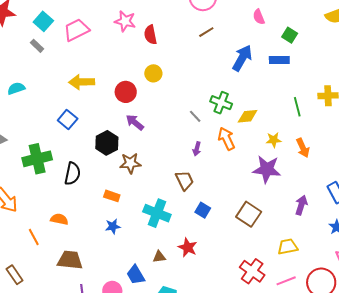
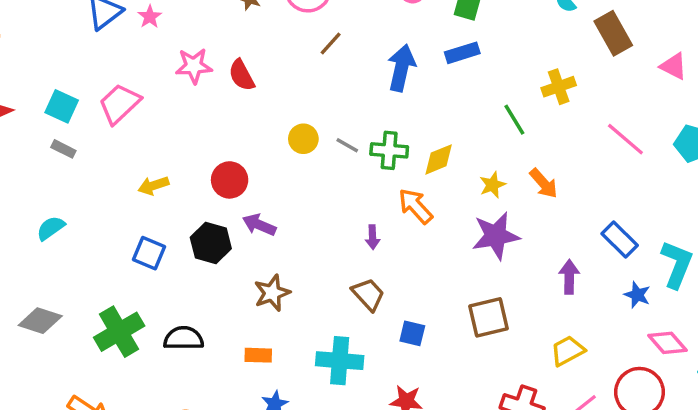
yellow circle: (153, 73) -> (303, 139), moved
yellow arrow: (82, 82) -> (153, 186), size x0.7
gray line: (195, 116) -> (347, 145), moved
black hexagon: (107, 143) -> (211, 243), moved
black semicircle: (72, 174) -> (184, 338), turned -85
brown square: (249, 214) -> (488, 317), turned -30

